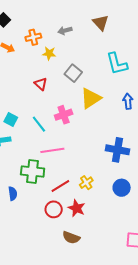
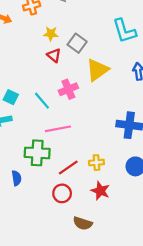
yellow star: (49, 53) -> (51, 34), moved
red triangle: (41, 84) -> (54, 55), moved
yellow cross: (86, 183) -> (96, 163), turned 32
red star: (77, 208) -> (100, 191), moved

